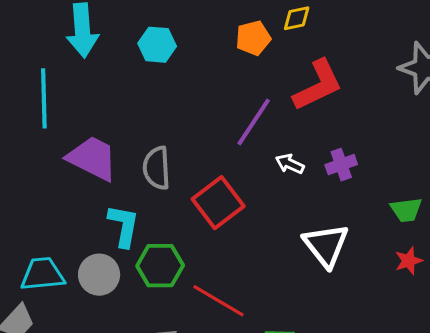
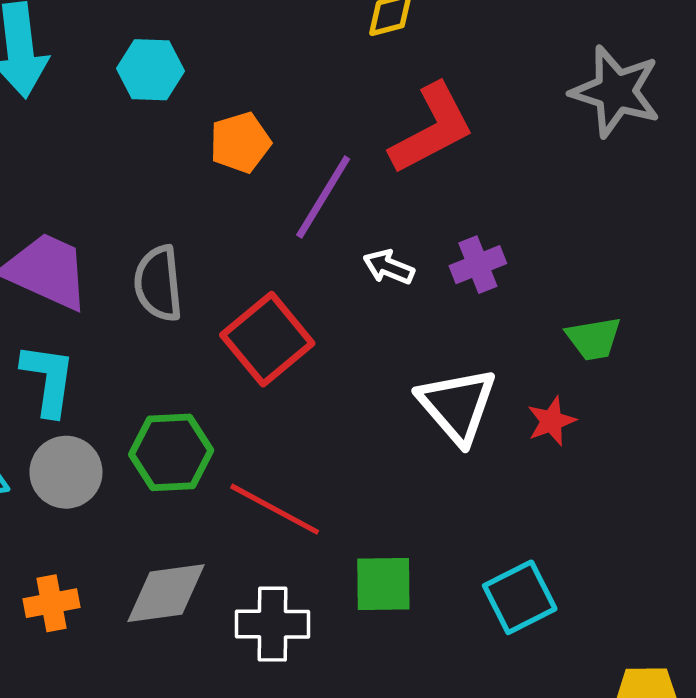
orange pentagon: (253, 38) -> (240, 142), moved
cyan L-shape: (124, 226) -> (48, 380), moved
red star: (409, 261) -> (551, 421), moved

